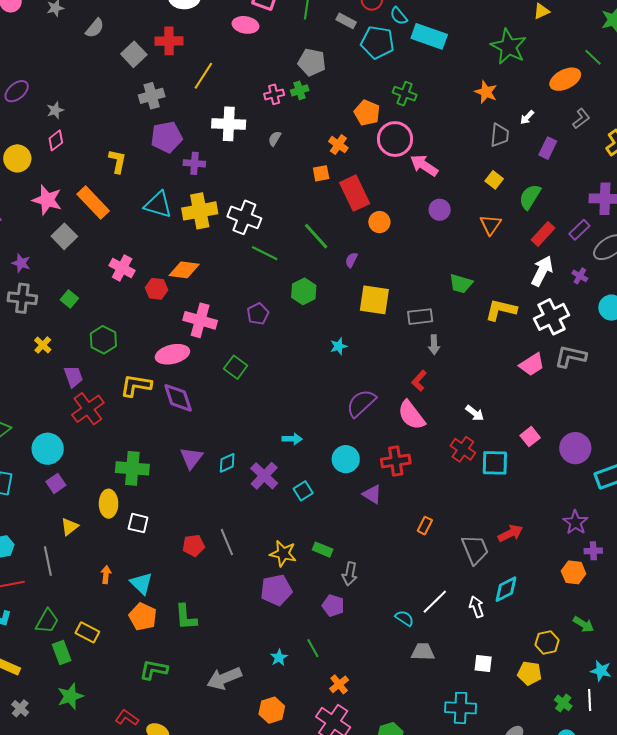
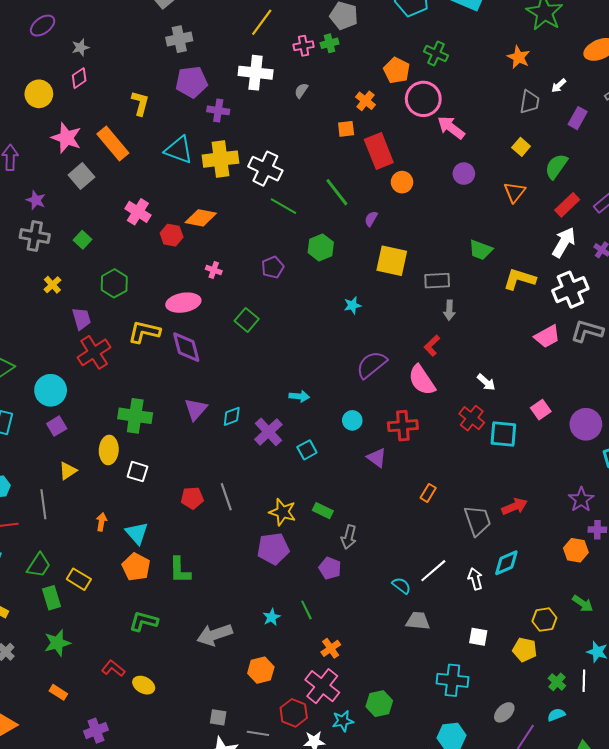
yellow line: (203, 76) -> (262, 22), moved
pink cross: (200, 320) -> (214, 270), size x0.5
cyan circle: (346, 459) -> (352, 420), size x0.7

